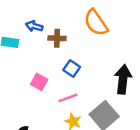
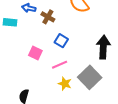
brown cross: (57, 38) -> (48, 17), turned 32

